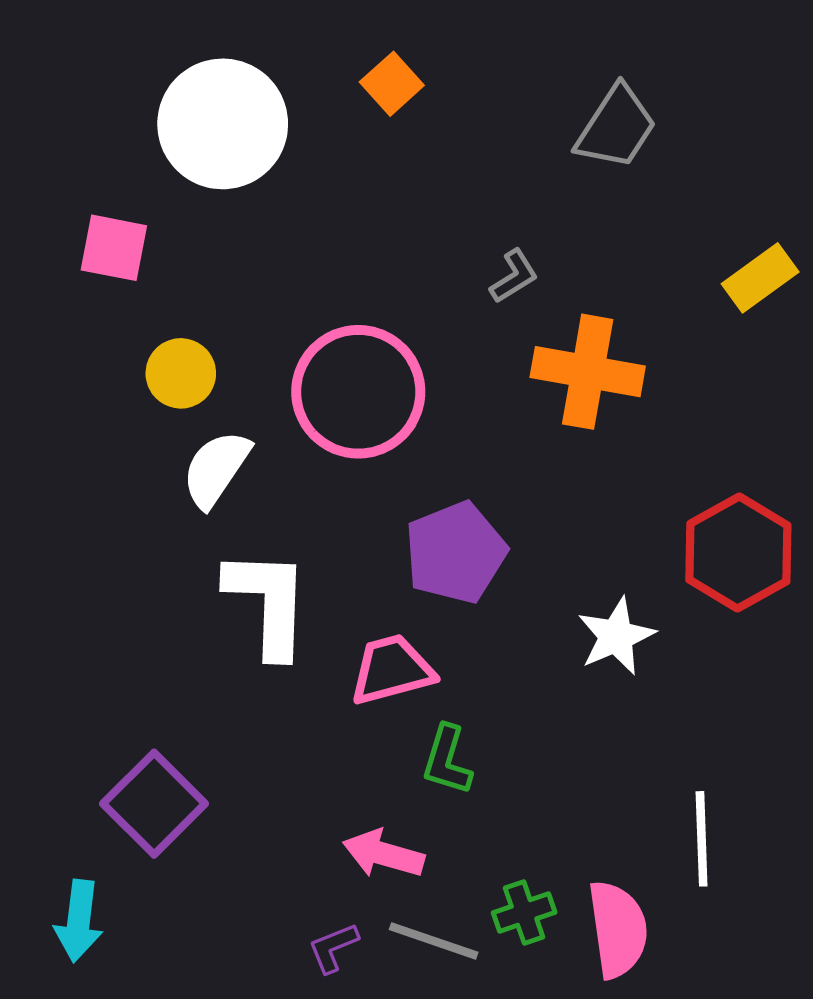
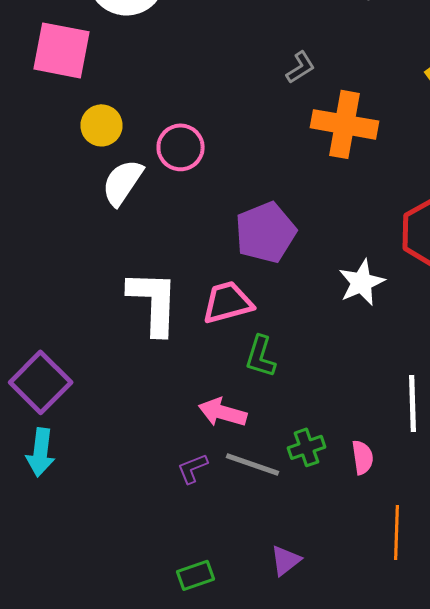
pink square: (114, 248) -> (62, 50), size x1.4
pink circle: (358, 392) -> (180, 147), moved, size x0.6
white L-shape: (268, 603) -> (154, 302), moved
purple square: (154, 804) -> (40, 382), moved
pink semicircle: (618, 929) -> (362, 457), size x0.6

